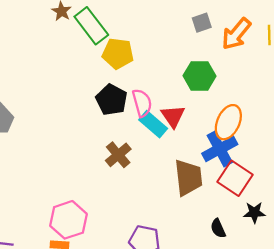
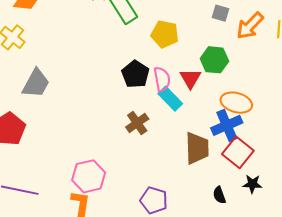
gray square: (202, 23) -> (221, 13), turned 30
yellow pentagon: (118, 54) -> (165, 34), moved
red triangle: (173, 116) -> (190, 78), moved
orange ellipse: (228, 122) -> (236, 103), turned 76

